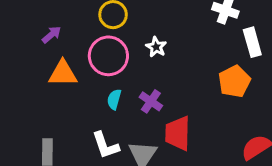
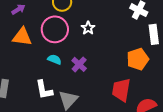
cyan semicircle: (114, 99) -> (54, 59), turned 88
red trapezoid: (178, 133) -> (121, 90), moved

